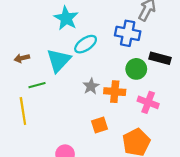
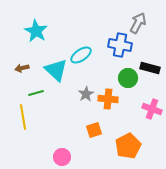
cyan star: (66, 18) -> (36, 31), moved
cyan triangle: (59, 60) -> (56, 70), turned -30
pink cross: (148, 102) -> (152, 109), moved

